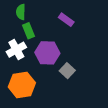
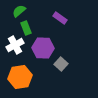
green semicircle: (21, 12) -> (19, 11), turned 48

